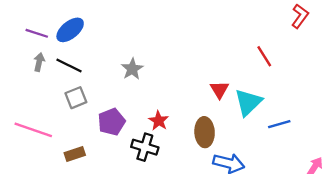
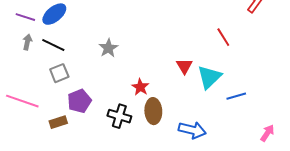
red star: (159, 121) -> (140, 87), moved
purple pentagon: (111, 122) -> (79, 101), moved
brown ellipse: (205, 132) -> (153, 111), moved

